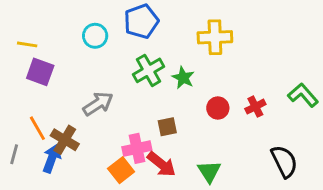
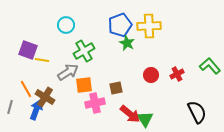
blue pentagon: (141, 21) -> (120, 25), moved
yellow line: (27, 44) -> (42, 60), moved
green cross: (149, 70) -> (84, 51), moved
green star: (183, 78) -> (127, 43), moved
red arrow: (162, 164) -> (130, 114), moved
orange square: (121, 170) -> (84, 85), moved, turned 30

